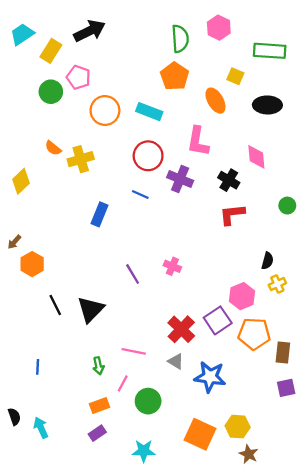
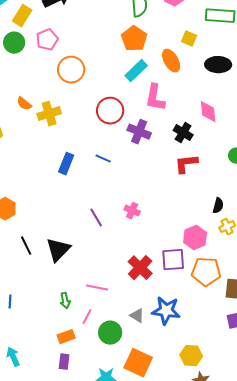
pink pentagon: (78, 77) -> (47, 40), turned 30
green circle: (51, 92) -> (14, 43), moved
cyan rectangle: (149, 112) -> (136, 71), moved, turned -65
blue line: (140, 194) -> (103, 159), moved
purple square: (218, 320) -> (173, 260), turned 30
gray triangle: (176, 361) -> (137, 316), moved
purple rectangle: (97, 433) -> (64, 362), turned -49
orange square: (200, 434) -> (138, 363), moved

